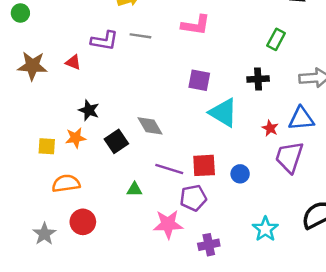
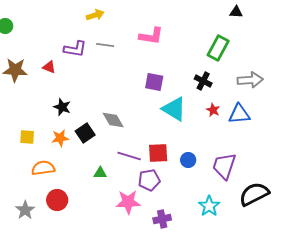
green rectangle: (276, 39) -> (218, 48), size x1.4
black cross: (258, 79) -> (203, 81), turned 30
red star: (270, 128) -> (213, 110), moved
orange star: (76, 138) -> (60, 138), moved
purple trapezoid: (289, 157) -> (224, 166), moved

